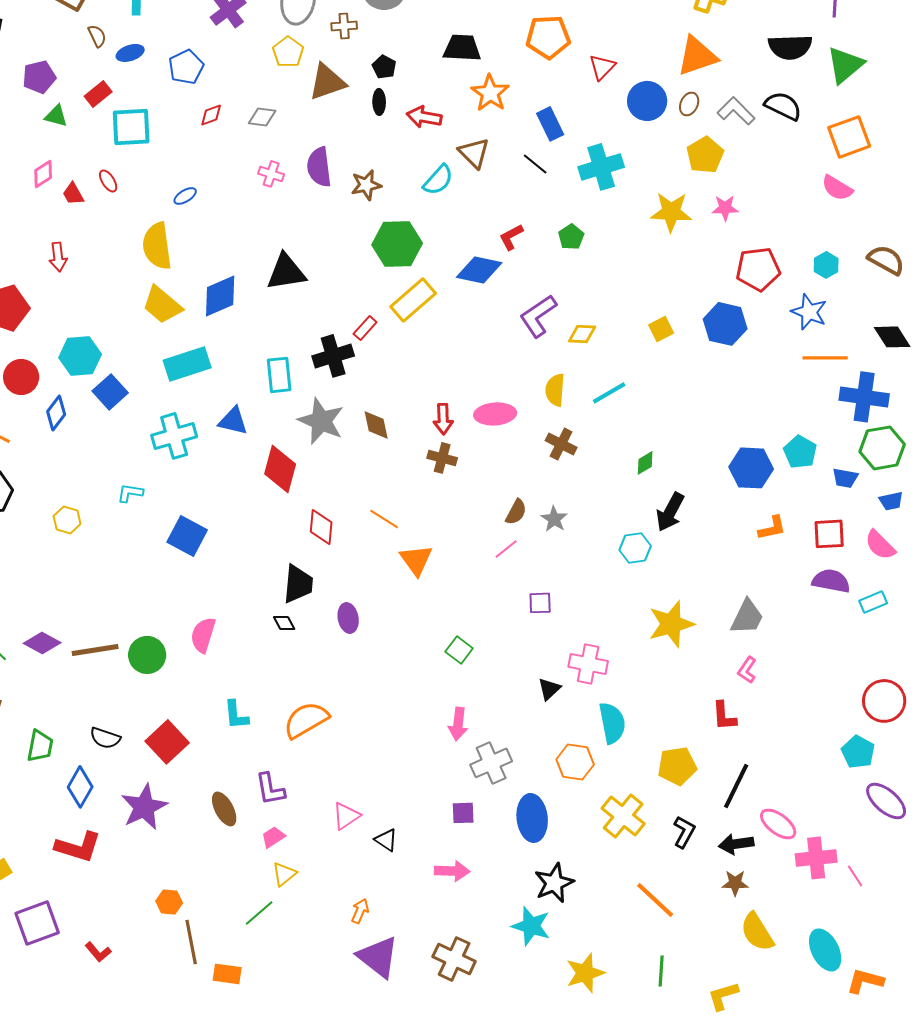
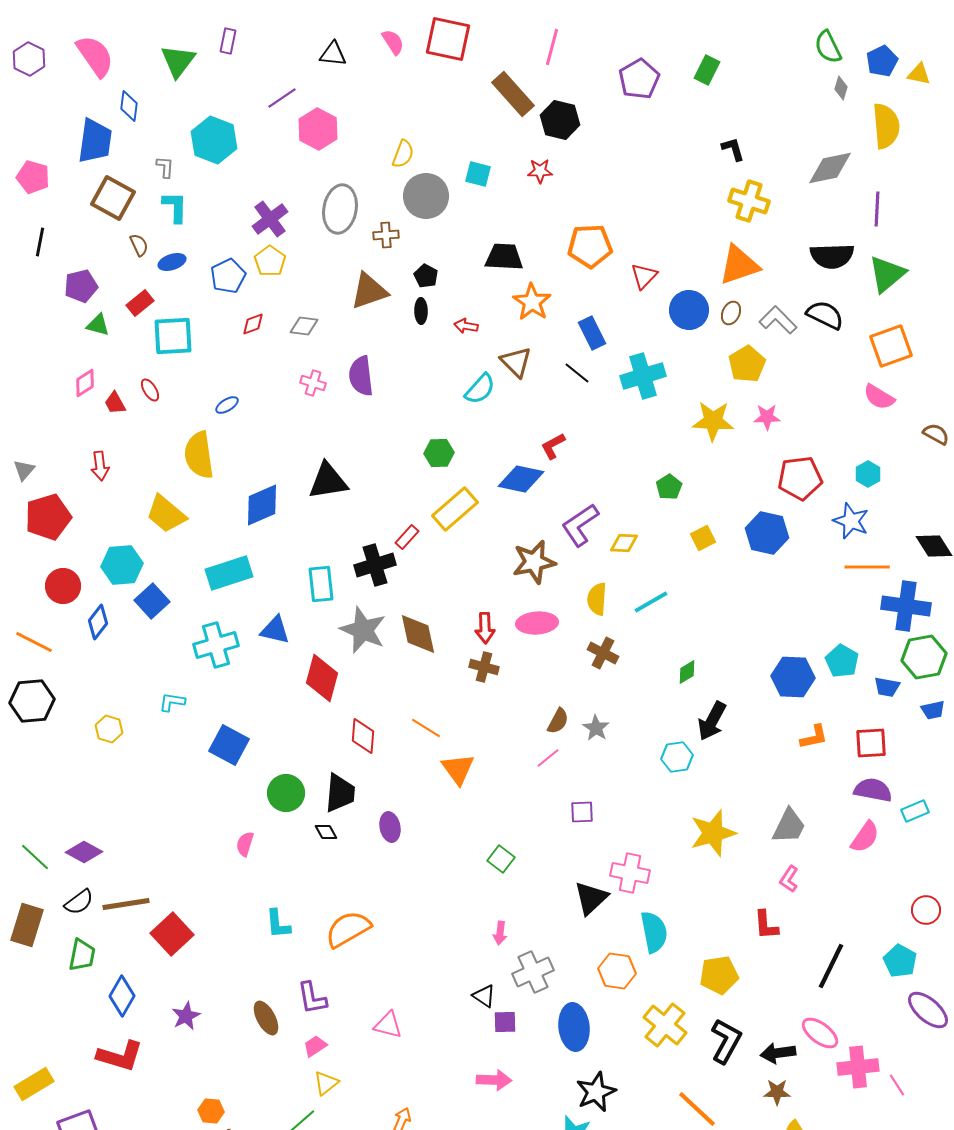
yellow pentagon: (288, 52) -> (270, 261), moved
red arrow: (424, 117) -> (466, 326), size x0.7
brown star: (366, 185) -> (534, 562), moved, size x1.4
green pentagon: (571, 237) -> (669, 487), moved
green hexagon: (397, 244) -> (439, 453), size x0.6
brown semicircle: (886, 260) -> (936, 434), moved, size x0.7
yellow trapezoid: (162, 305) -> (166, 514), moved
brown diamond: (376, 425) -> (418, 634), size x1.4
pink semicircle: (880, 545) -> (865, 837), moved, turned -100
pink semicircle: (203, 635) -> (245, 844), size x0.7
brown line: (95, 650) -> (126, 904), moved
green circle: (147, 655) -> (286, 793), moved
black triangle: (549, 689) -> (591, 898), size x1.5
red circle: (884, 701) -> (926, 910), size x0.7
pink arrow: (458, 724) -> (500, 933), size x0.7
black semicircle: (105, 738) -> (79, 902), moved, turned -56
red square: (167, 742) -> (172, 934), moved
black line: (736, 786) -> (831, 966), moved
purple star: (144, 807) -> (186, 1016), size x0.6
pink triangle: (346, 816) -> (388, 1025), turned 48
black L-shape: (684, 832) -> (726, 1041), size x1.4
black triangle: (386, 840) -> (484, 996), moved

